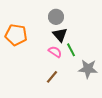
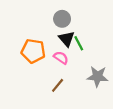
orange pentagon: (16, 35) -> (33, 51), moved
green line: (71, 50) -> (79, 43), moved

